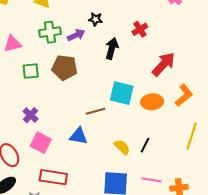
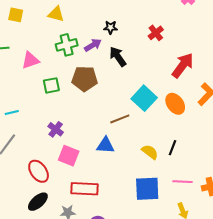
black arrow: (112, 48) -> (118, 57), moved, turned -45
cyan square: (122, 93) -> (144, 98), turned 35
orange ellipse: (152, 102) -> (175, 104), turned 65

